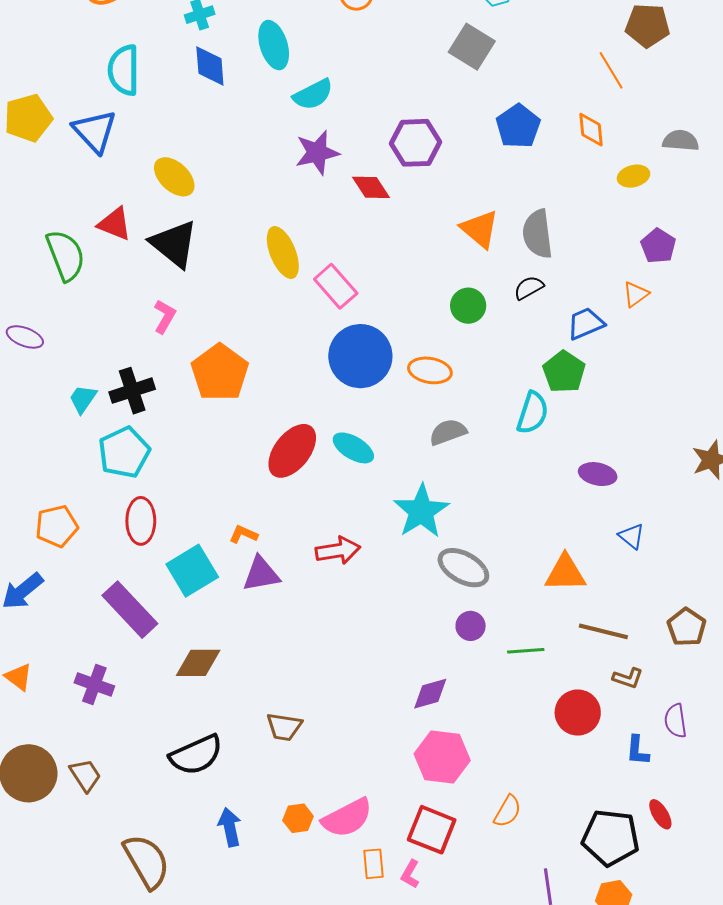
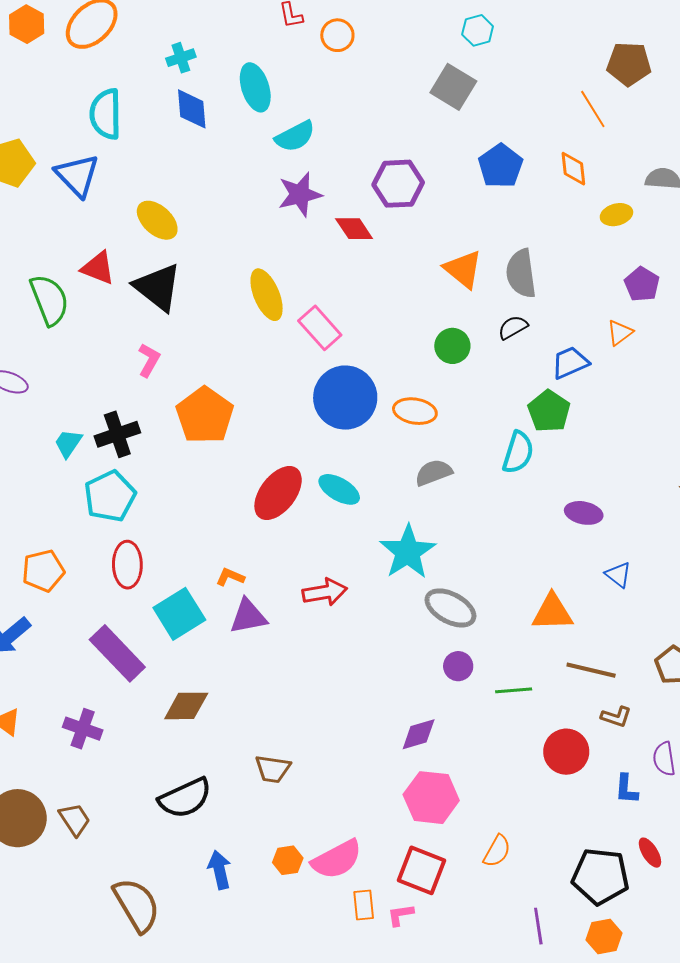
pink L-shape: (410, 874) -> (401, 915), turned 52

